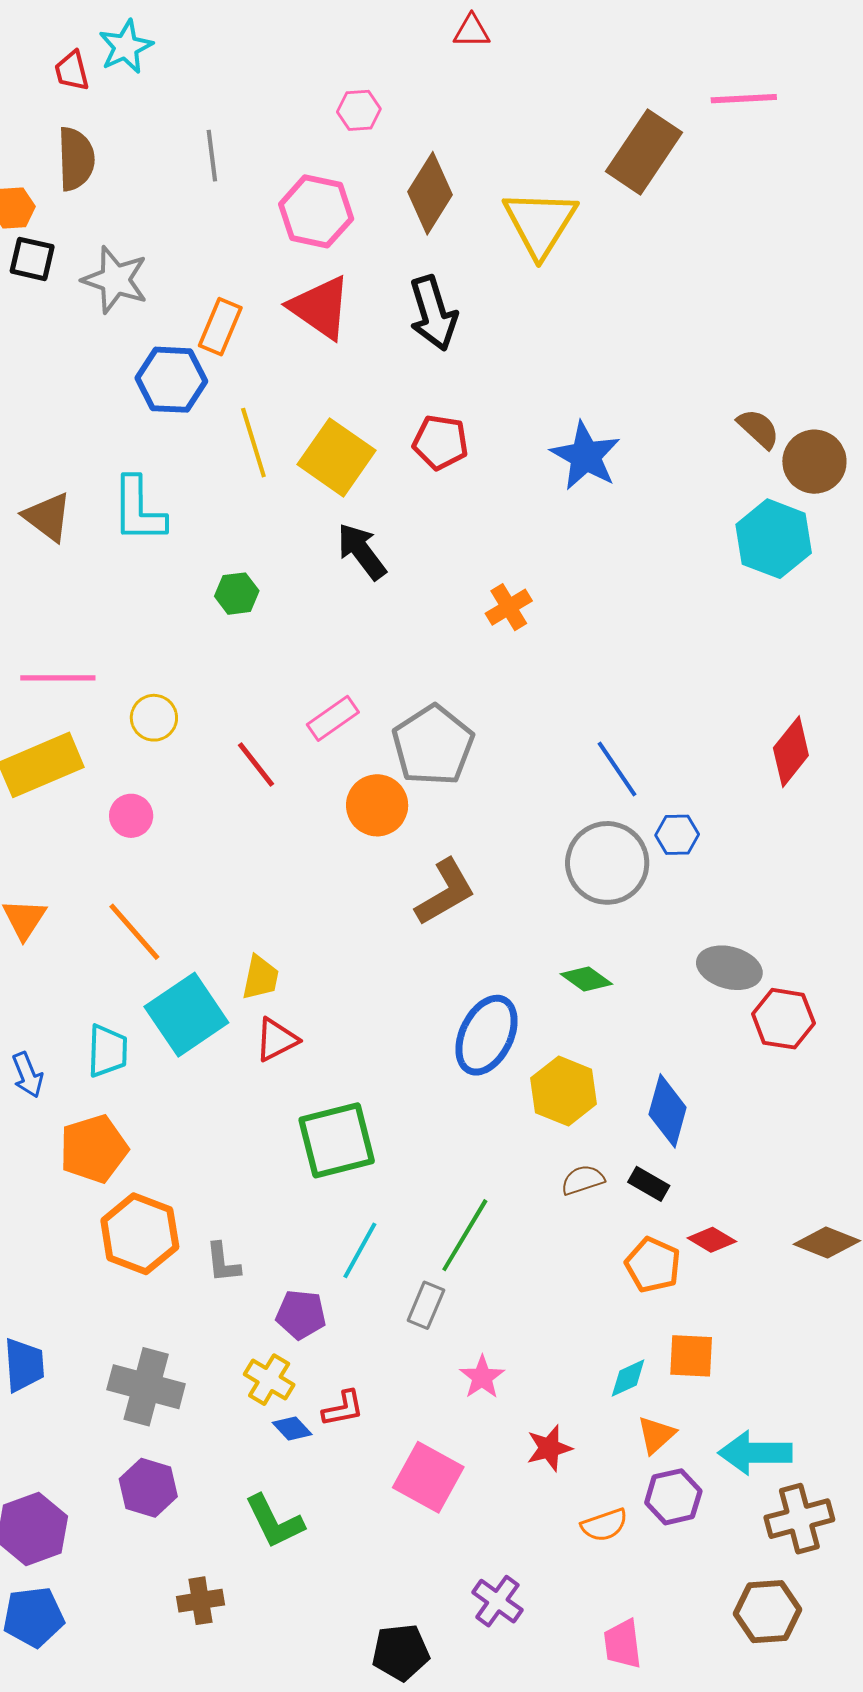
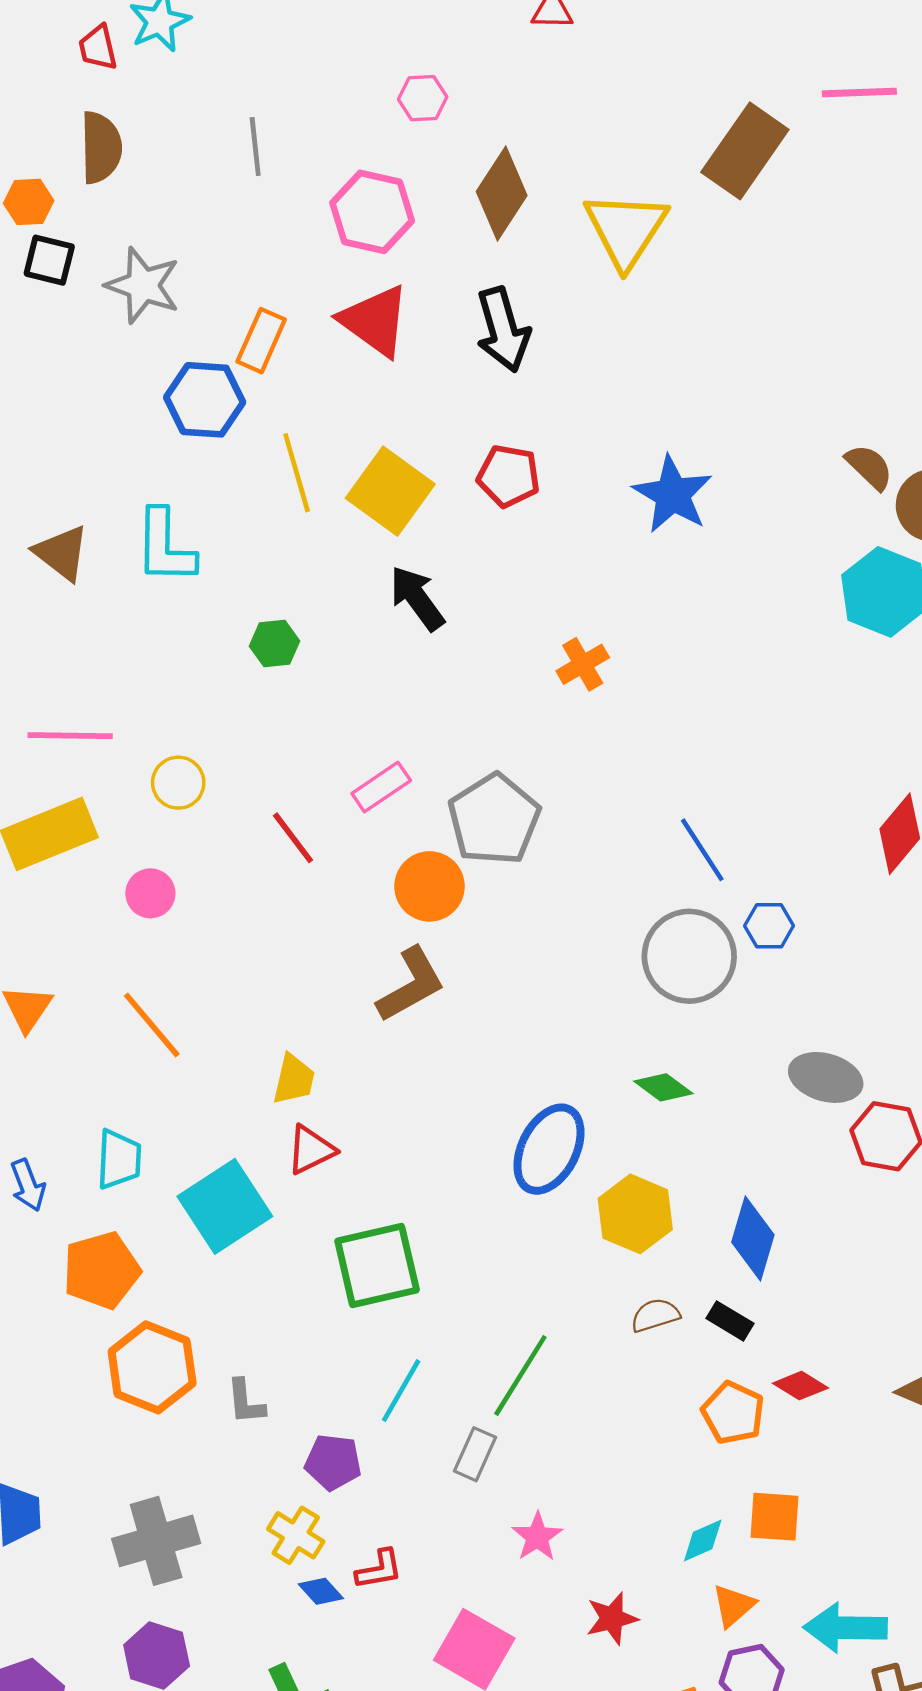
brown L-shape: (445, 892) -> (411, 985), moved
cyan square: (186, 1015) -> (225, 1206), moved
gray cross: (146, 1387) -> (156, 1541), turned -32

